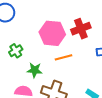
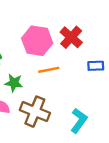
red cross: (81, 29) -> (71, 37), turned -30

